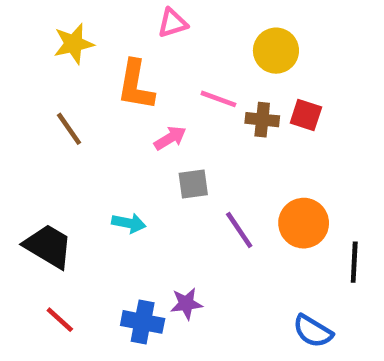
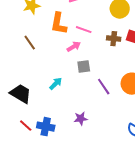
pink line: (218, 99) -> (84, 30), moved
cyan arrow: (129, 223) -> (56, 84), turned -56
blue cross: (143, 322) -> (46, 127), moved

